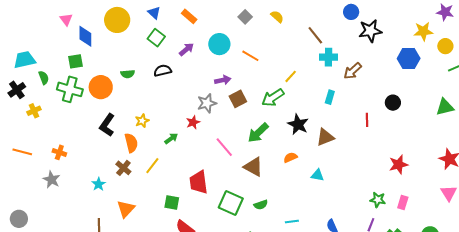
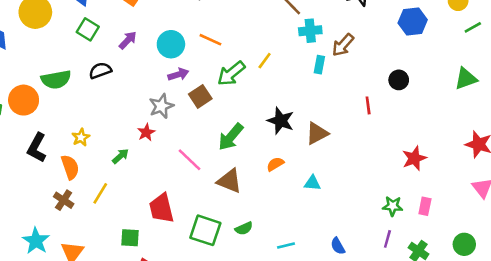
cyan circle: (219, 44) -> (171, 44), moved
green semicircle: (128, 74) -> (56, 80), size x1.6
cyan rectangle: (330, 97) -> (319, 65), moved
green arrow: (273, 98) -> (231, 73), moved
cyan star: (99, 184) -> (36, 241), moved, size x1.5

